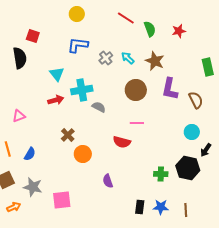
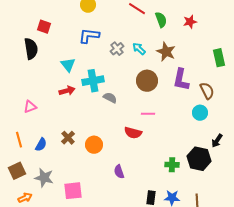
cyan circle: (192, 132) -> (200, 113), moved
brown cross: (68, 135) -> (68, 138), moved

